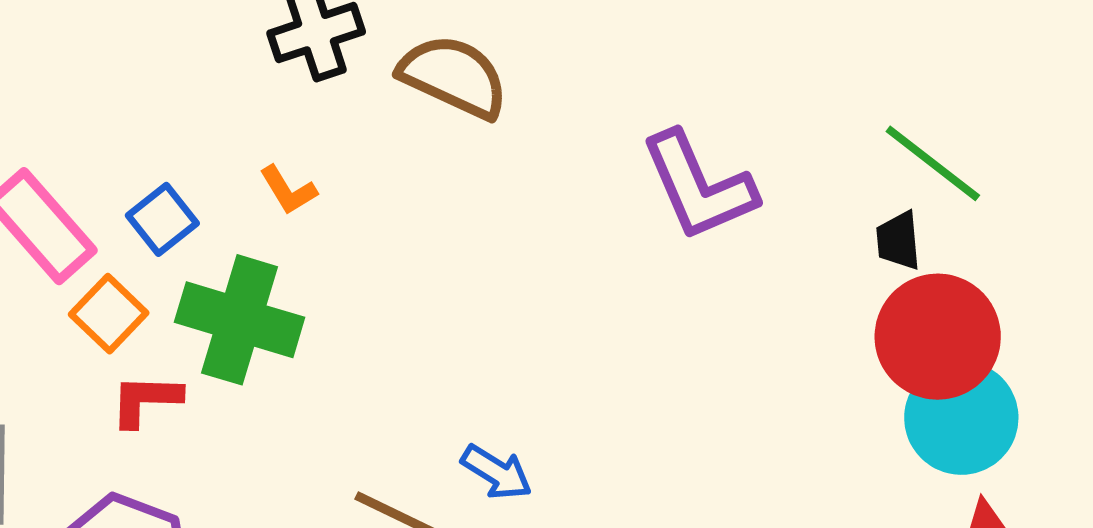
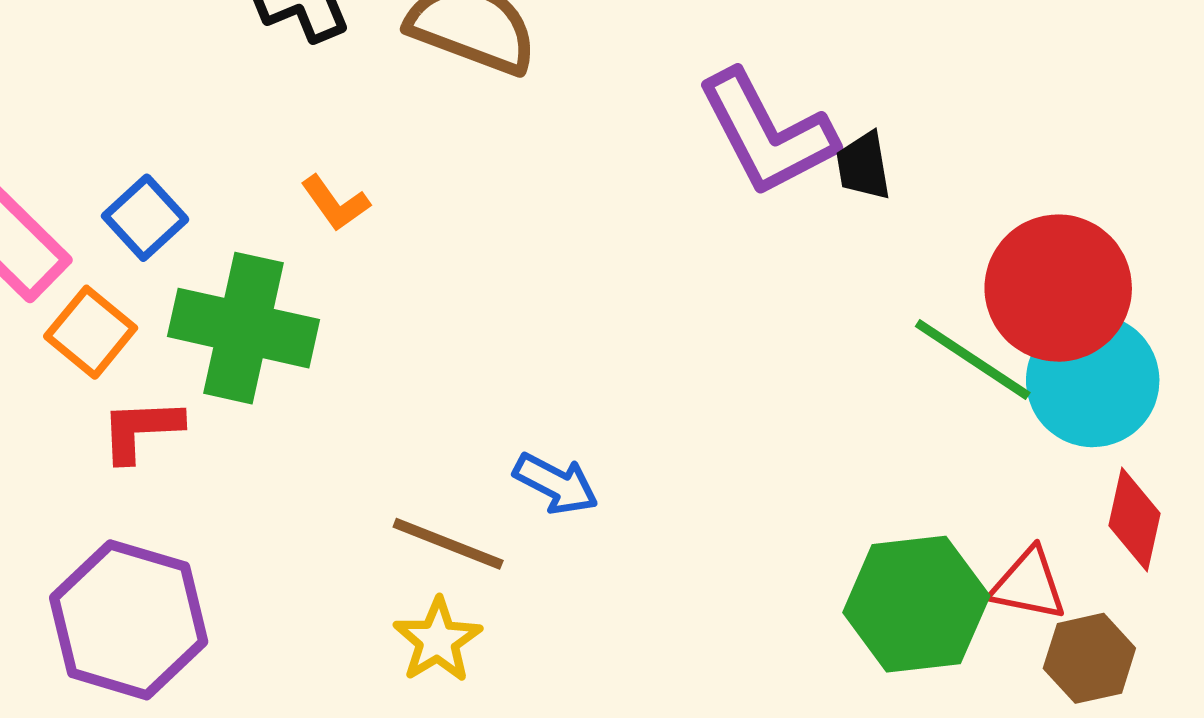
green line: (933, 163) -> (973, 360), moved
orange L-shape: (288, 190) -> (335, 203), moved
black trapezoid: (898, 241) -> (863, 166), moved

